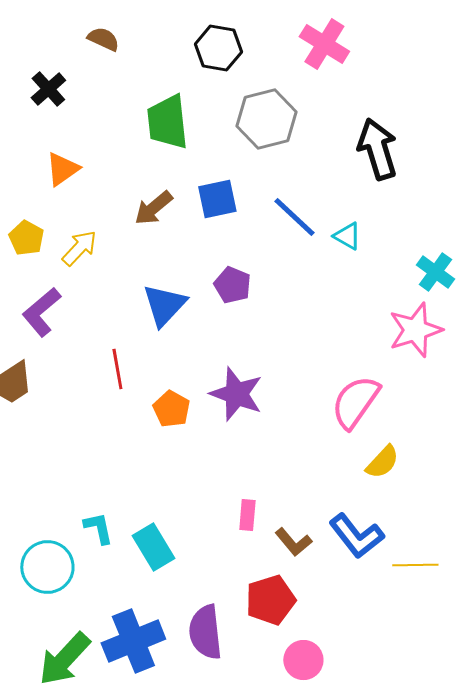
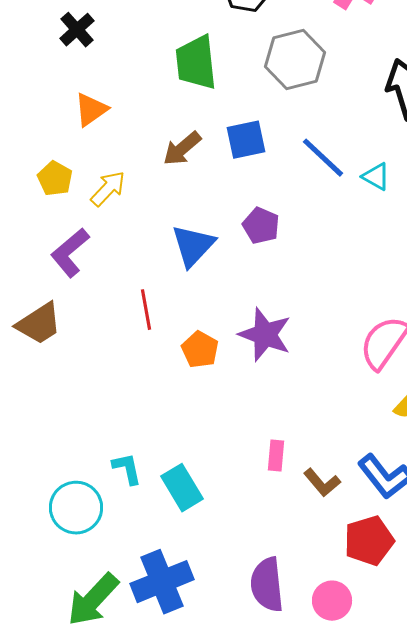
red pentagon: (270, 600) -> (369, 541), moved
purple semicircle: (205, 632) -> (267, 585), moved

